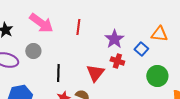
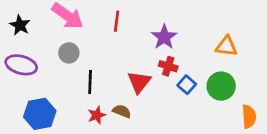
orange triangle: (159, 34) -> (226, 46), moved
blue square: (141, 49) -> (187, 85), moved
gray circle: (33, 51) -> (69, 53), moved

